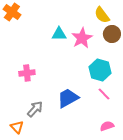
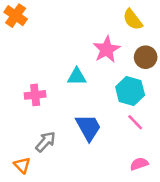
cyan triangle: (59, 34) -> (77, 77), moved
brown circle: (112, 34) -> (146, 57), moved
blue trapezoid: (68, 98) -> (88, 127), turned 90

